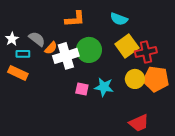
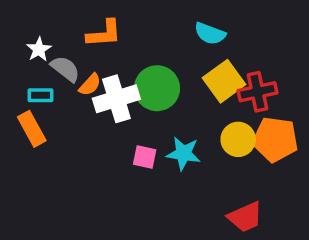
orange L-shape: (75, 19) -> (104, 34), moved
white star: (12, 39) -> (39, 49), moved
orange rectangle: (18, 73) -> (32, 129), turned 36

